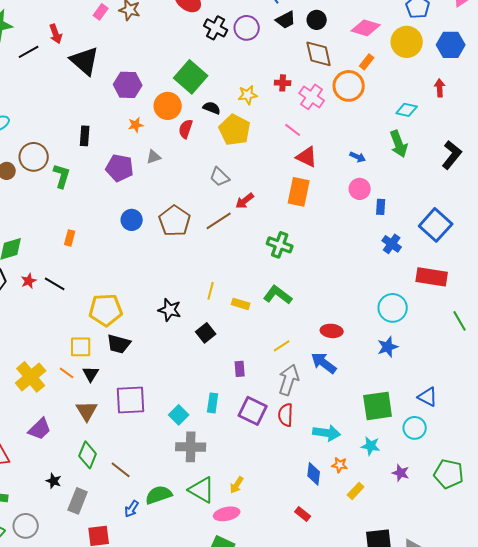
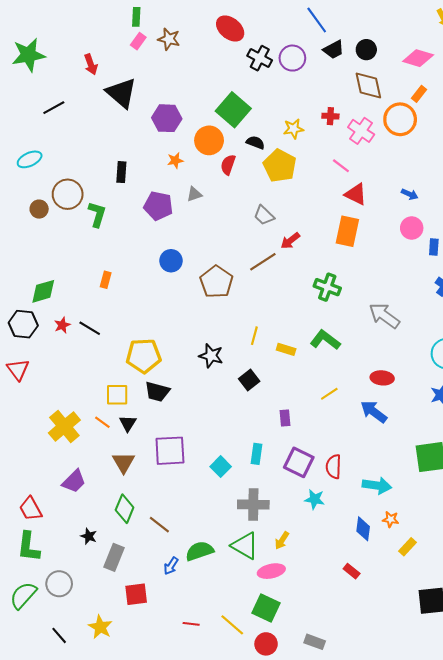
black line: (29, 52) -> (54, 108), moved
brown pentagon: (175, 221) -> (216, 282), moved
gray arrow: (289, 380) -> (384, 316), moved, turned -72
cyan star: (371, 446) -> (315, 499), moved
gray cross: (191, 447) -> (253, 505), moved

